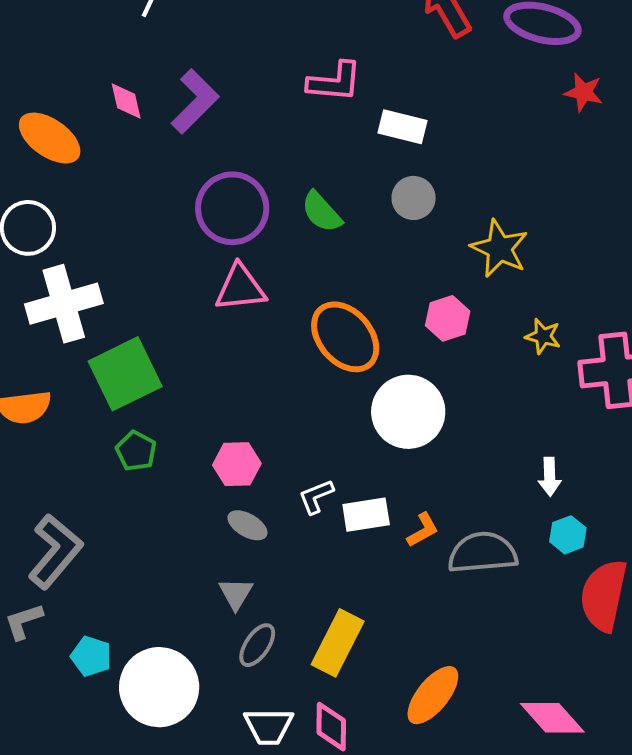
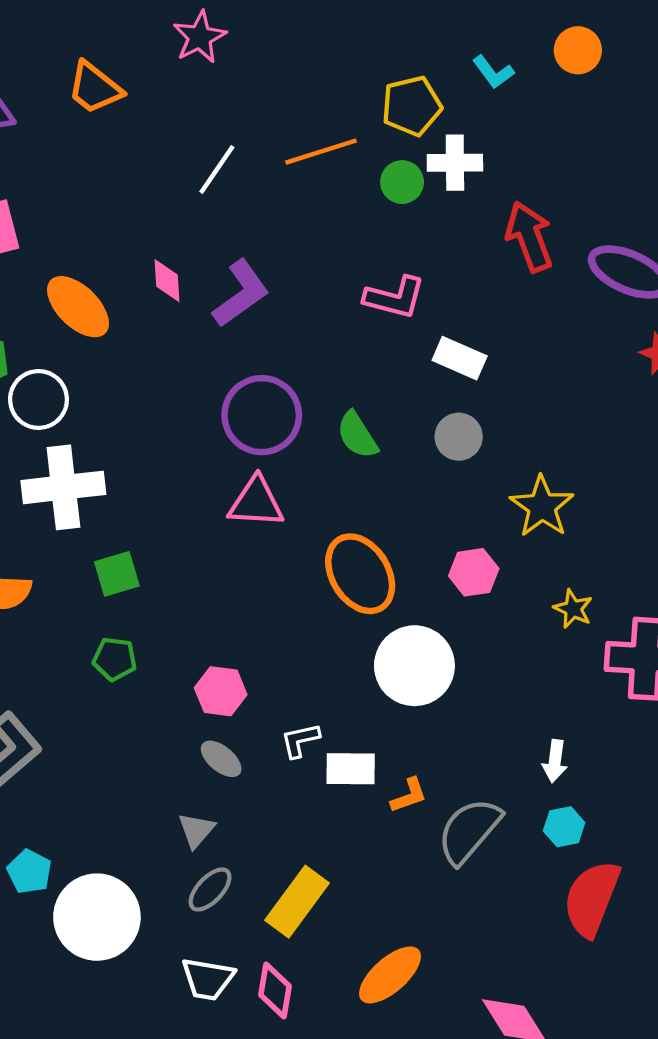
green square: (125, 374) -> (117, 574), size x0.6
green pentagon: (136, 451) -> (115, 659), turned -30
gray semicircle: (483, 553) -> (469, 831), turned -54

